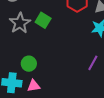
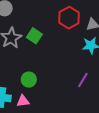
green circle: (29, 64) -> (29, 80), moved

